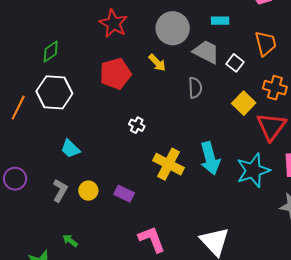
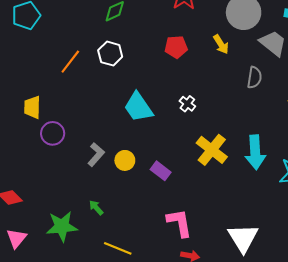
red pentagon: (115, 74) -> (176, 47), size x0.7
white hexagon: (54, 92) -> (110, 54), size x0.7
cyan trapezoid: (70, 149) -> (138, 107), moved, size x1.5

